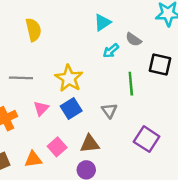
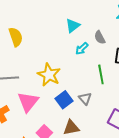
gray semicircle: (133, 39) -> (100, 37), turned 32
pink triangle: (41, 108) -> (28, 102), size x1.6
blue square: (71, 109) -> (64, 100), moved

